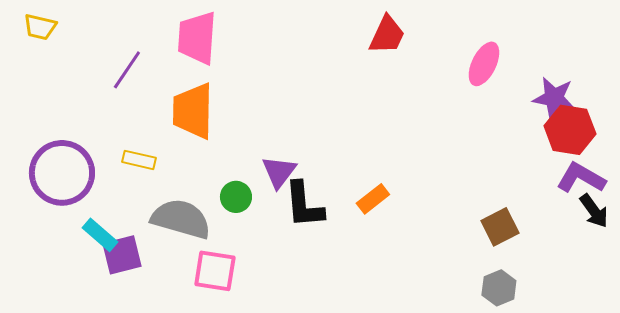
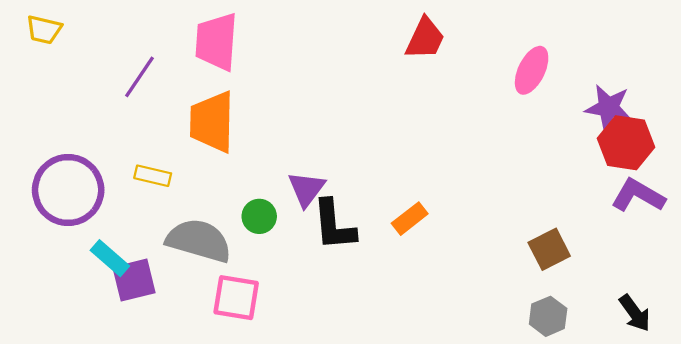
black arrow: (594, 211) -> (635, 313), moved

